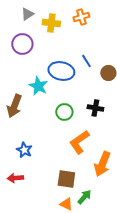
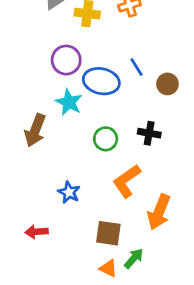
purple circle: (22, 44) -> (66, 60), moved
blue star: (24, 150) -> (69, 192), moved

